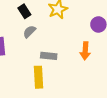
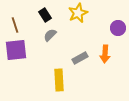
gray rectangle: (49, 56) -> (80, 58), moved, turned -35

